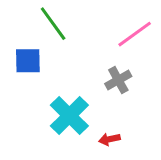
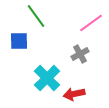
red arrow: (109, 139) -> (74, 94), size x1.5

